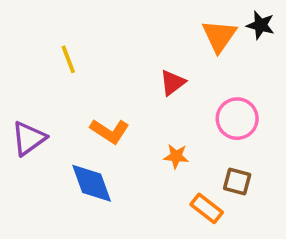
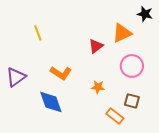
orange triangle: (219, 36) -> (122, 33), moved, turned 30

